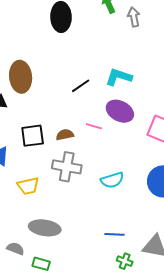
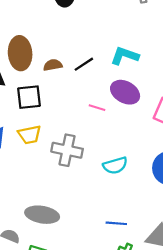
brown semicircle: (65, 135) -> (53, 65), moved
black square: (33, 136) -> (29, 97), moved
yellow trapezoid: (28, 186) -> (30, 135), moved

